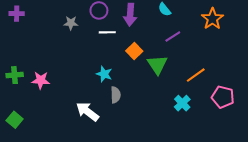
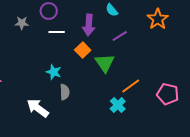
purple arrow: (130, 15) -> (89, 25), moved
orange line: (196, 75) -> (131, 86), moved
cyan cross: (182, 103) -> (118, 105), moved

